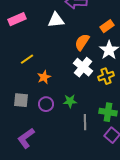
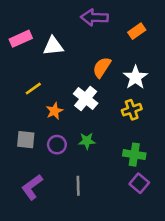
white triangle: (56, 20) -> (53, 46), moved
orange rectangle: (107, 26) -> (137, 31), moved
white cross: (83, 67) -> (86, 98), moved
gray line: (85, 122) -> (78, 186), moved

